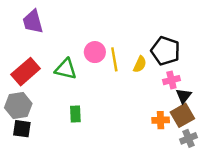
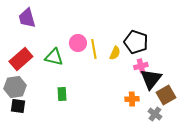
black triangle: (184, 96) -> (151, 79), size x1.6
brown square: (182, 115) -> (166, 95), moved
gray cross: (188, 138) -> (155, 114), turned -32

